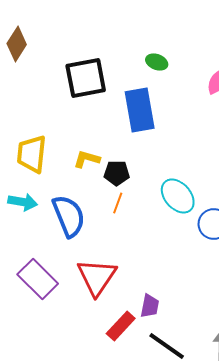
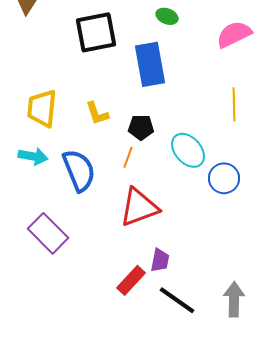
yellow L-shape: (87, 159) -> (97, 113), turned -124
black pentagon: (117, 173) -> (141, 127), moved
red triangle: (97, 277) -> (139, 207), moved, turned 36

